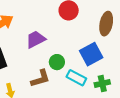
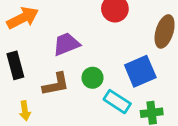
brown L-shape: (40, 79) -> (56, 84), moved

